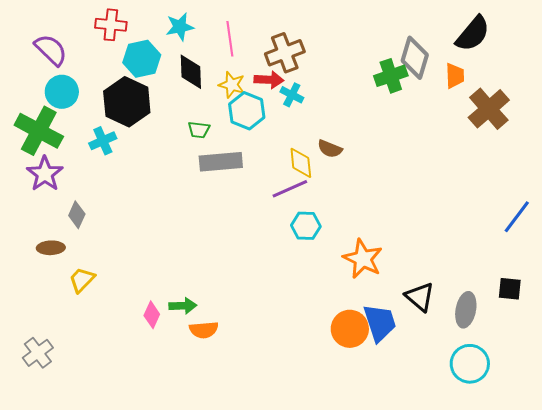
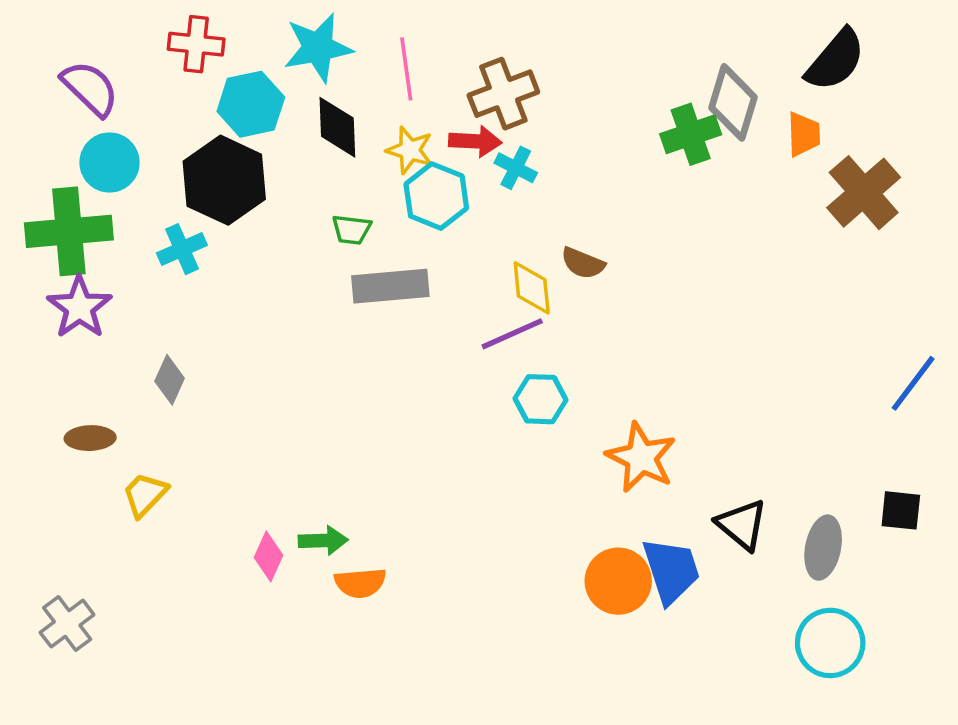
cyan star: (180, 27) -> (318, 48), size x1.4
green cross: (39, 131) -> (69, 231), turned -33
gray diamond: (77, 215) -> (170, 380), moved

